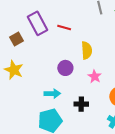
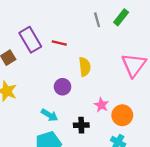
pink star: (95, 76) -> (101, 105), moved
cyan arrow: (52, 94) -> (49, 115), turned 35

